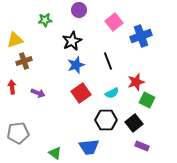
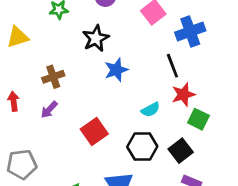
brown cross: (24, 61) -> (53, 77), moved
black line: (108, 61) -> (172, 66), moved
blue star: (76, 65) -> (116, 70), moved
purple arrow: (38, 93) -> (49, 110), turned 112
red square: (81, 93) -> (94, 131), moved

